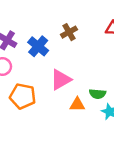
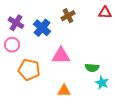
pink triangle: (61, 80) -> (61, 56), turned 30
orange triangle: (77, 105) -> (64, 91), moved

